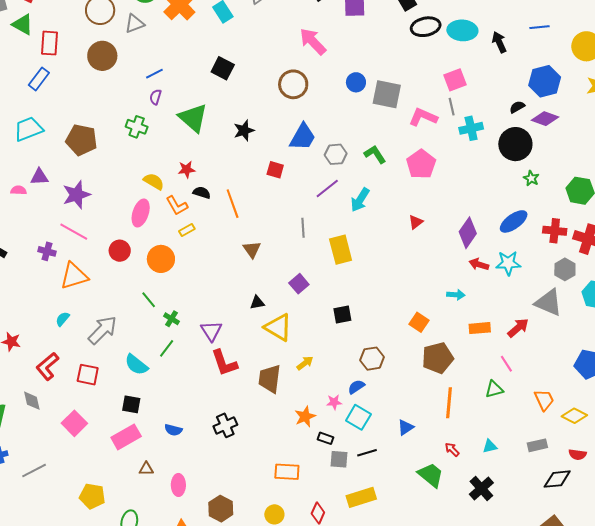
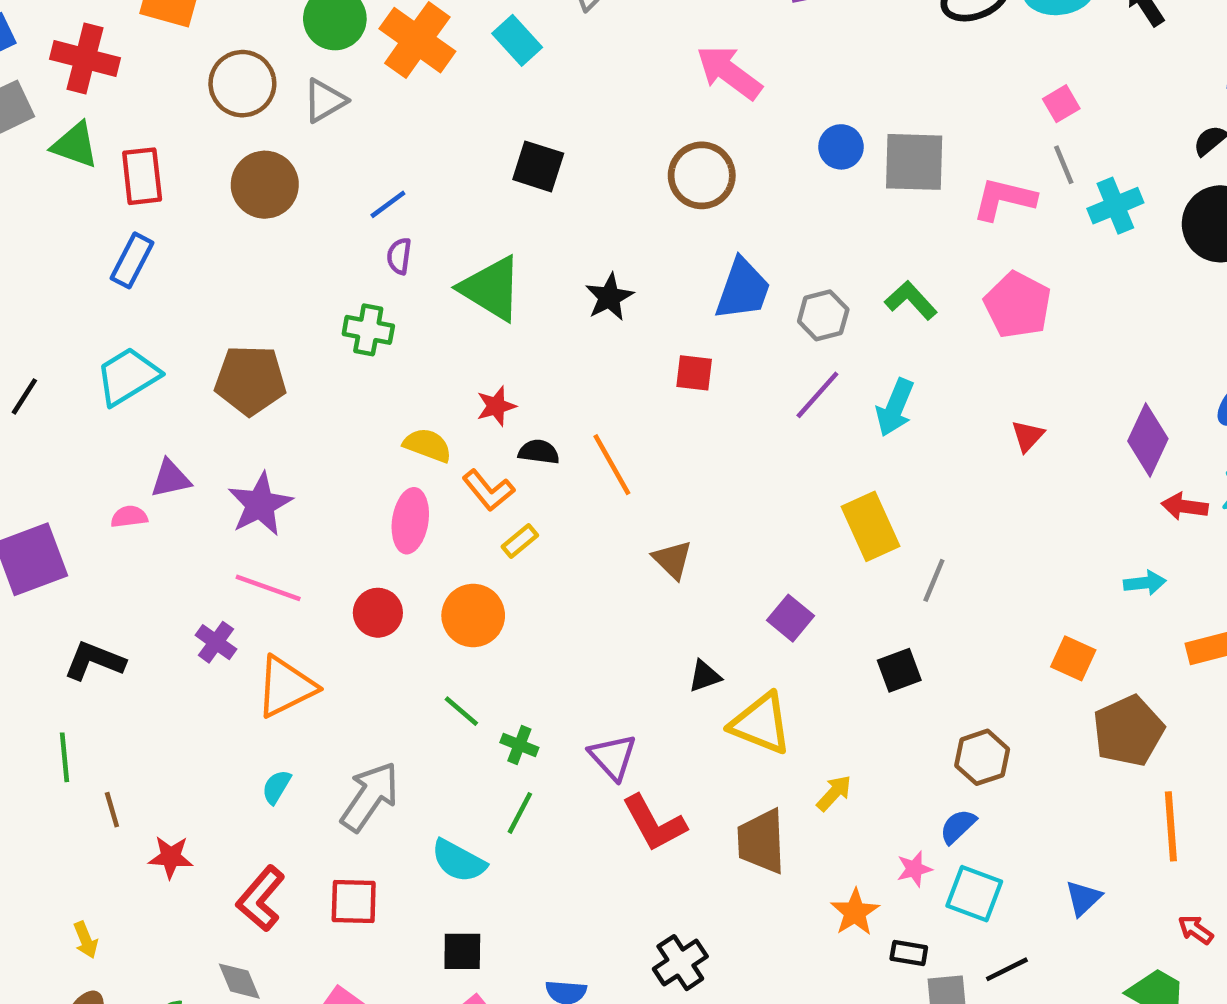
pink square: (455, 80) -> (1061, 104), size x0.7
gray line: (303, 228) -> (934, 580), moved, turned 36
purple cross: (47, 251) -> (216, 642), turned 30

